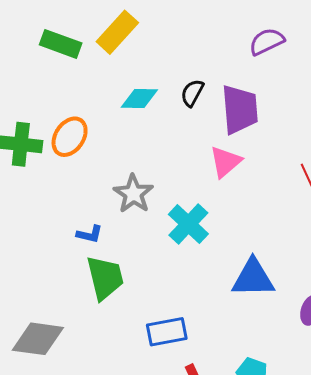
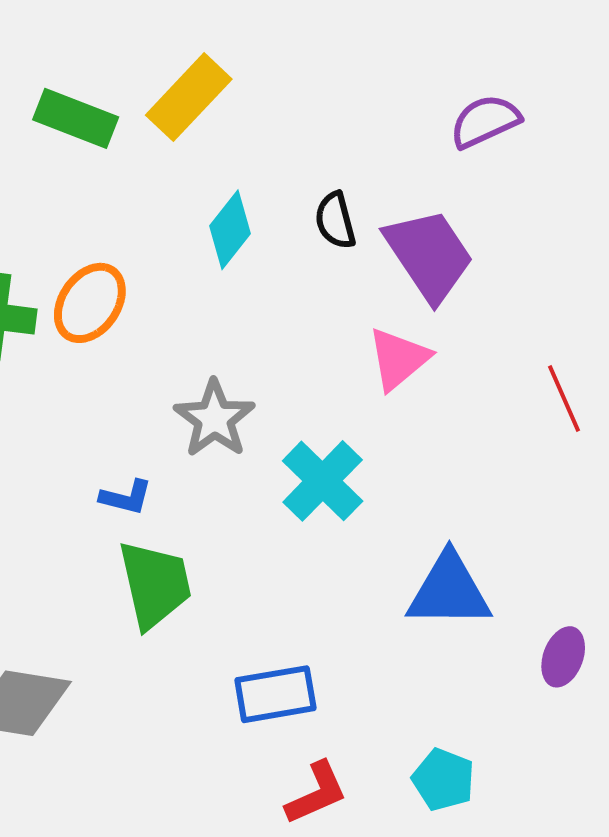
black semicircle: (192, 93) -> (335, 220), turned -44
cyan diamond: (139, 99) -> (230, 230), turned -54
purple trapezoid: (240, 109) -> (429, 255), turned -30

